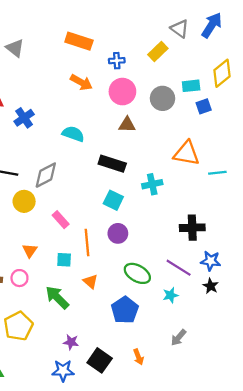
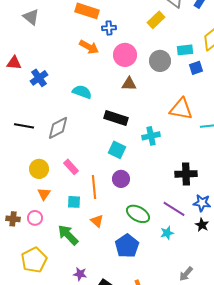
blue cross: (117, 61) -> (109, 28), moved
yellow circle: (24, 201) -> (39, 169), moved
gray arrow: (179, 338) -> (186, 274), moved

